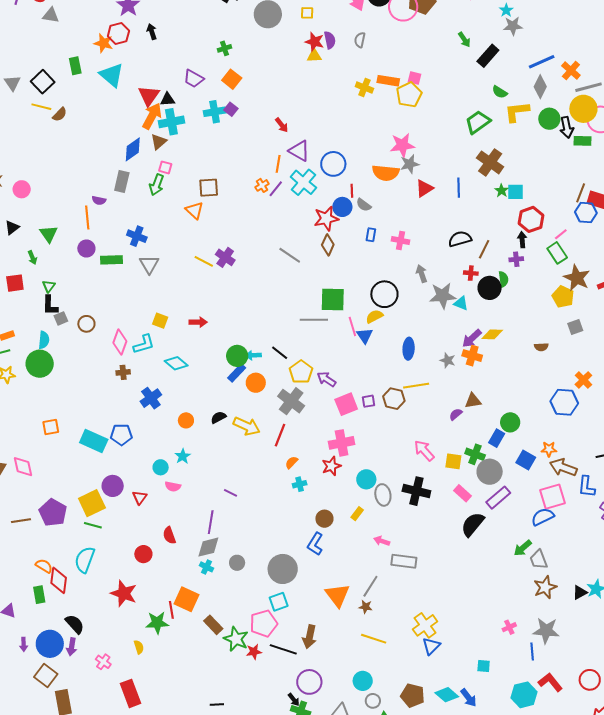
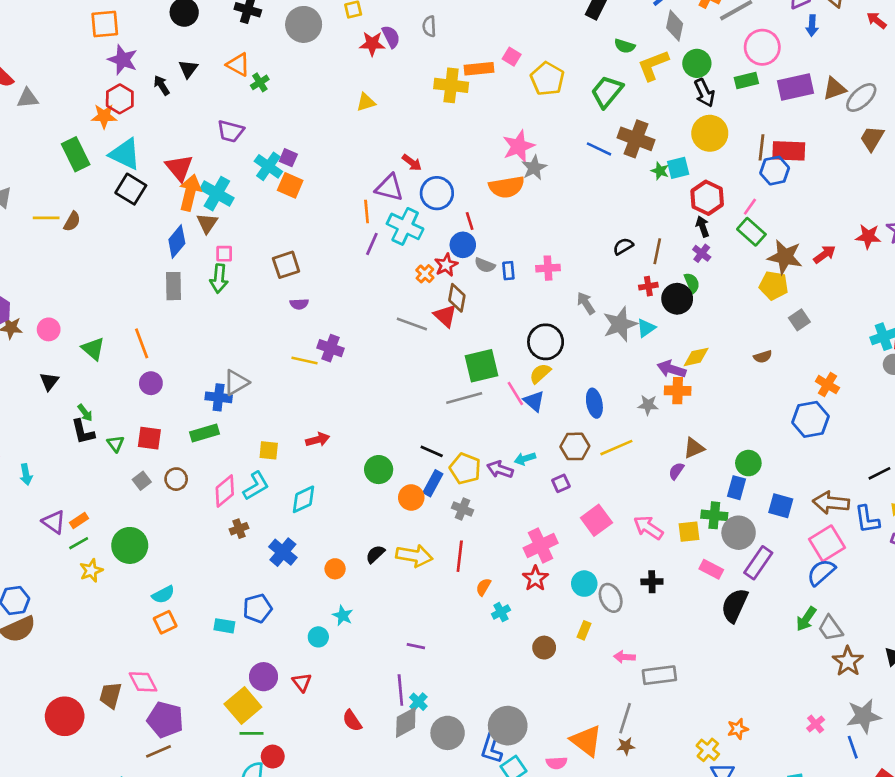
yellow triangle: (314, 56) -> (366, 102), moved
green rectangle: (75, 66) -> (76, 154), size x1.4
pink square: (415, 78) -> (512, 57), turned 32
orange square: (232, 79) -> (290, 185), moved
black square: (43, 82) -> (131, 189), moved
yellow cross: (364, 87) -> (451, 85), size x1.4
yellow pentagon: (409, 95) -> (547, 79), moved
black triangle: (168, 99) -> (188, 69), moved, turned -35
yellow circle: (583, 109) -> (710, 133), moved
cyan cross: (215, 112) -> (268, 166), turned -30
cyan cross: (171, 122) -> (217, 194), turned -35
red arrow: (282, 125) -> (412, 163), moved
black arrow: (567, 127) -> (704, 93), moved
orange cross: (262, 185) -> (425, 274), moved
red triangle: (424, 188) -> (445, 316), moved, turned -30
blue line: (459, 188) -> (599, 149), moved, turned -48
purple semicircle: (99, 200) -> (299, 304), moved
gray semicircle: (364, 205) -> (485, 265), moved
orange triangle: (194, 210) -> (238, 65), moved
red star: (326, 219) -> (446, 265), size x0.7
green triangle: (49, 234) -> (93, 349), moved
blue cross: (137, 236) -> (219, 397), moved
black semicircle: (460, 239) -> (623, 246), size x0.7
purple cross: (516, 259) -> (702, 253), turned -32
green rectangle: (111, 260) -> (204, 433), moved
gray triangle: (149, 264) -> (236, 382), turned 45
red square: (15, 283) -> (149, 438), moved, turned 30
cyan triangle: (461, 303) -> (646, 328), turned -42
black L-shape: (50, 305) -> (83, 432), moved
purple arrow: (472, 338) -> (671, 369), turned 75
cyan semicircle: (44, 340) -> (163, 595), moved, turned 72
pink diamond: (120, 342) -> (225, 491), turned 45
cyan arrow: (253, 355) -> (525, 459), moved
cyan diamond: (176, 363) -> (304, 499), turned -50
blue rectangle: (237, 373) -> (433, 483), moved
brown hexagon: (394, 399) -> (575, 446), moved
gray cross: (291, 401) -> (463, 509), size x0.6
pink square: (346, 404) -> (596, 520), moved
cyan rectangle: (94, 441) -> (224, 626), size x0.6
orange star: (549, 449) -> (738, 729), moved
pink semicircle: (173, 486) -> (557, 763), moved
black cross: (416, 491) -> (652, 582), size x0.6
purple pentagon: (53, 513) -> (165, 720), moved
blue L-shape: (315, 544) -> (491, 748), moved
red circle: (143, 554) -> (273, 757), moved
gray circle: (237, 563) -> (448, 733), size x1.6
cyan cross: (207, 567) -> (418, 702), moved, turned 32
yellow cross: (425, 625) -> (708, 750), size x0.7

